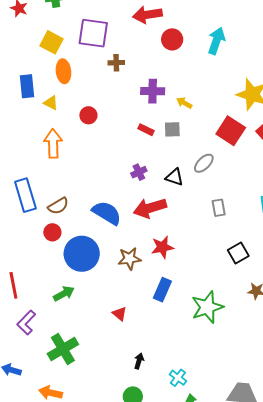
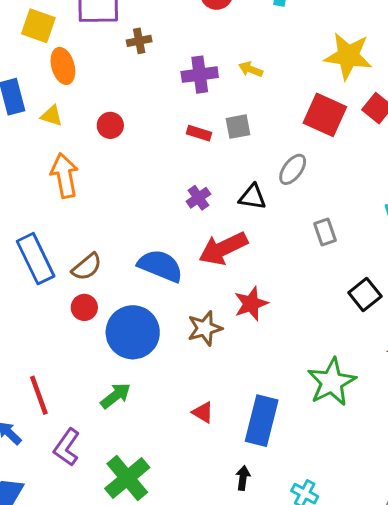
yellow arrow: (184, 103) -> (251, 69), moved
blue rectangle: (162, 290) -> (262, 421), moved, size x1.4

